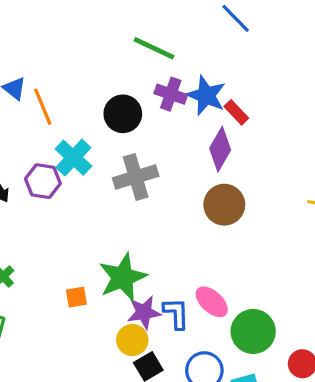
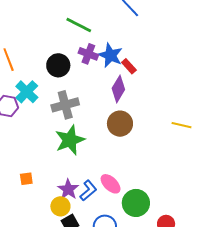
green star: (123, 277) -> (70, 140), moved
purple star: (144, 312) -> (68, 189), turned -30
blue L-shape: (176, 313) -> (88, 190), turned 50

